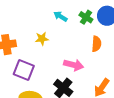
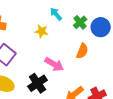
yellow star: (42, 39) -> (42, 31), moved

